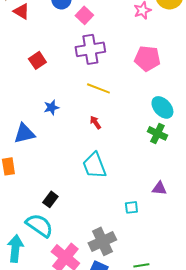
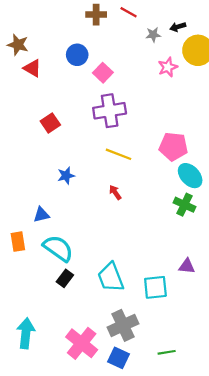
pink pentagon: (147, 58) -> (173, 146), moved
blue triangle: (24, 133) -> (41, 215), moved, size x0.7
cyan trapezoid: (94, 165) -> (111, 277), moved
cyan square: (131, 207) -> (155, 287), size x1.6
cyan semicircle: (39, 225) -> (58, 248), moved

